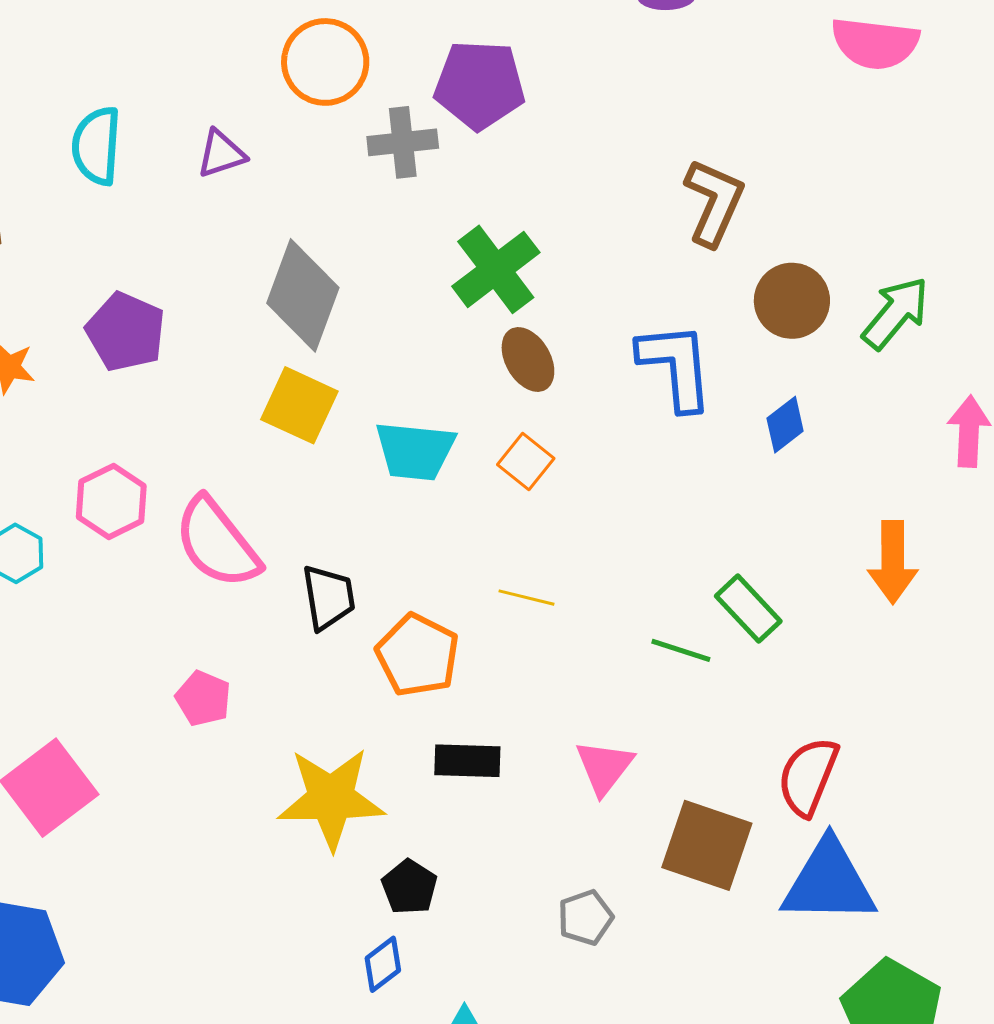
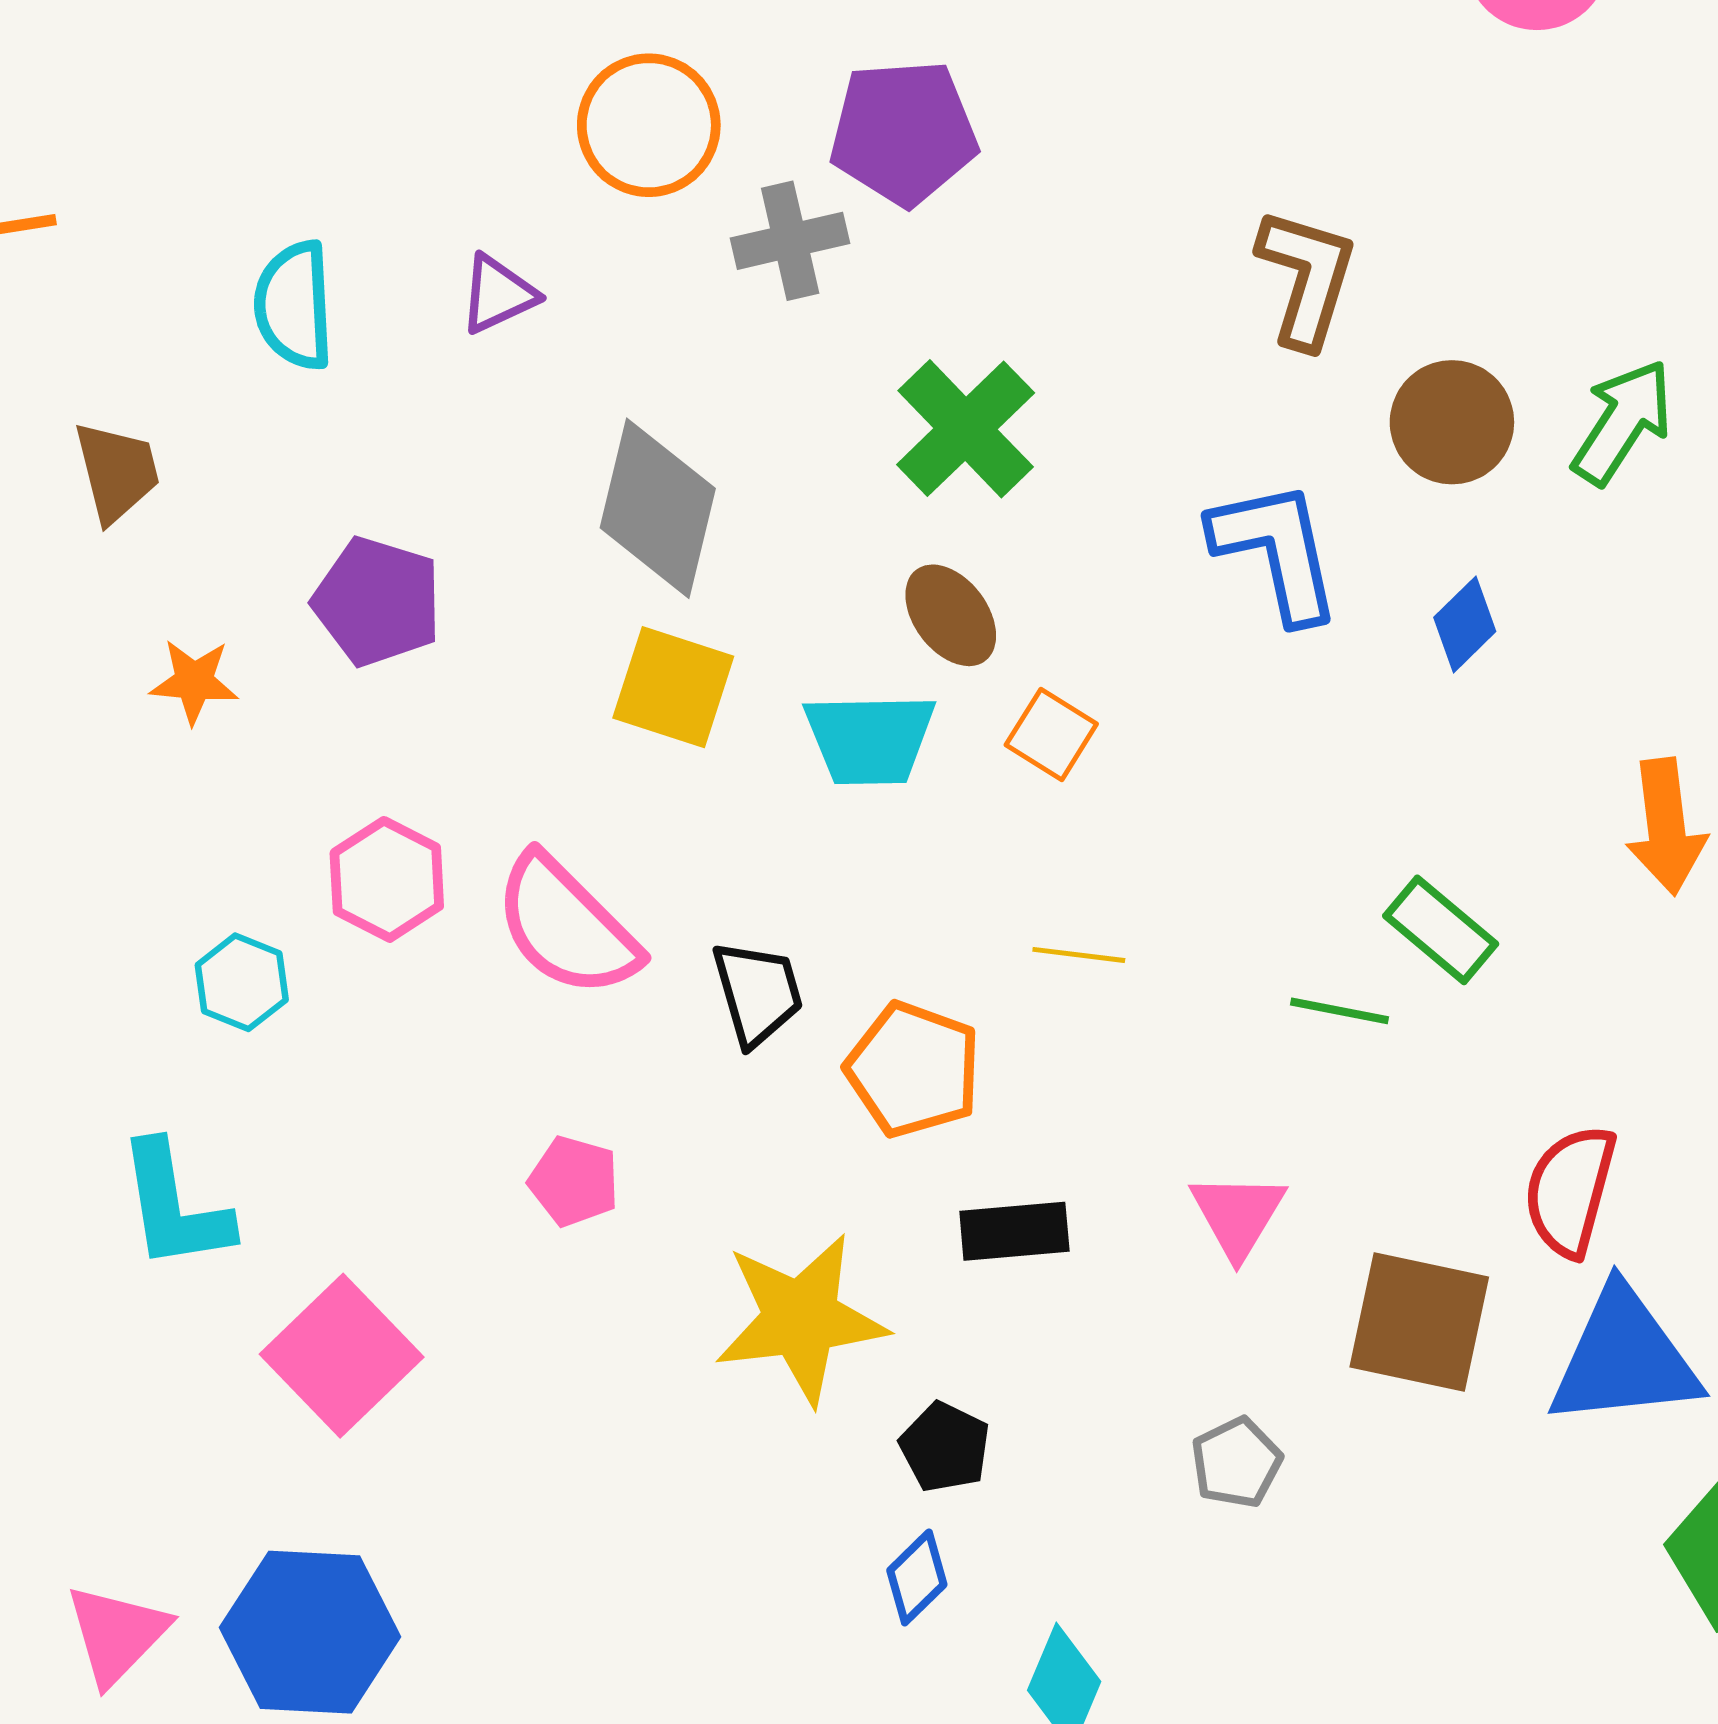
brown ellipse: (528, 359) -> (951, 615), moved

